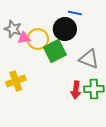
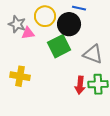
yellow circle: (38, 39) -> (45, 16), moved
yellow cross: (16, 81) -> (20, 76), turned 30

